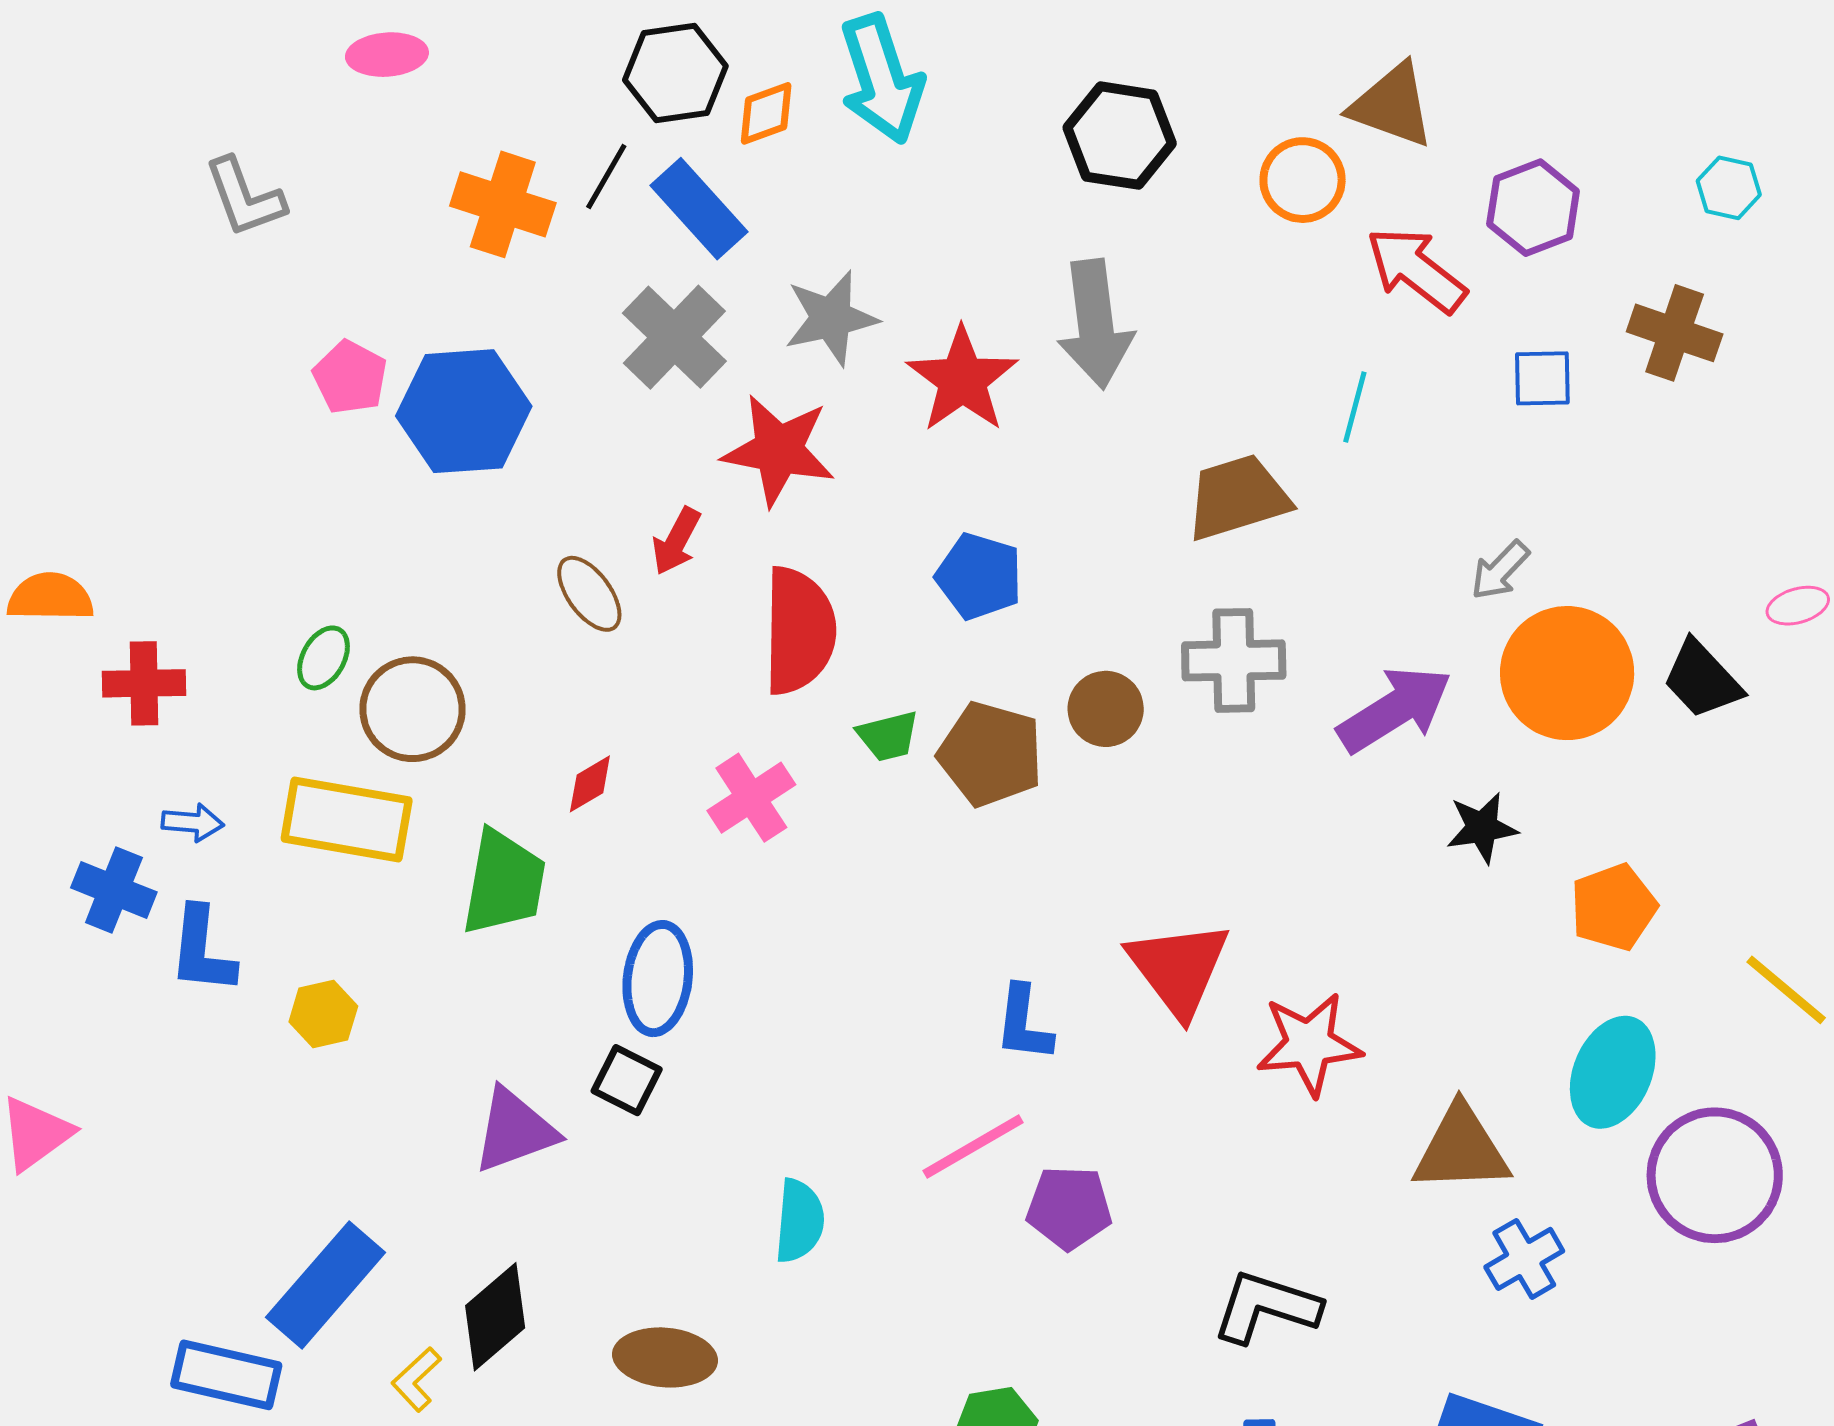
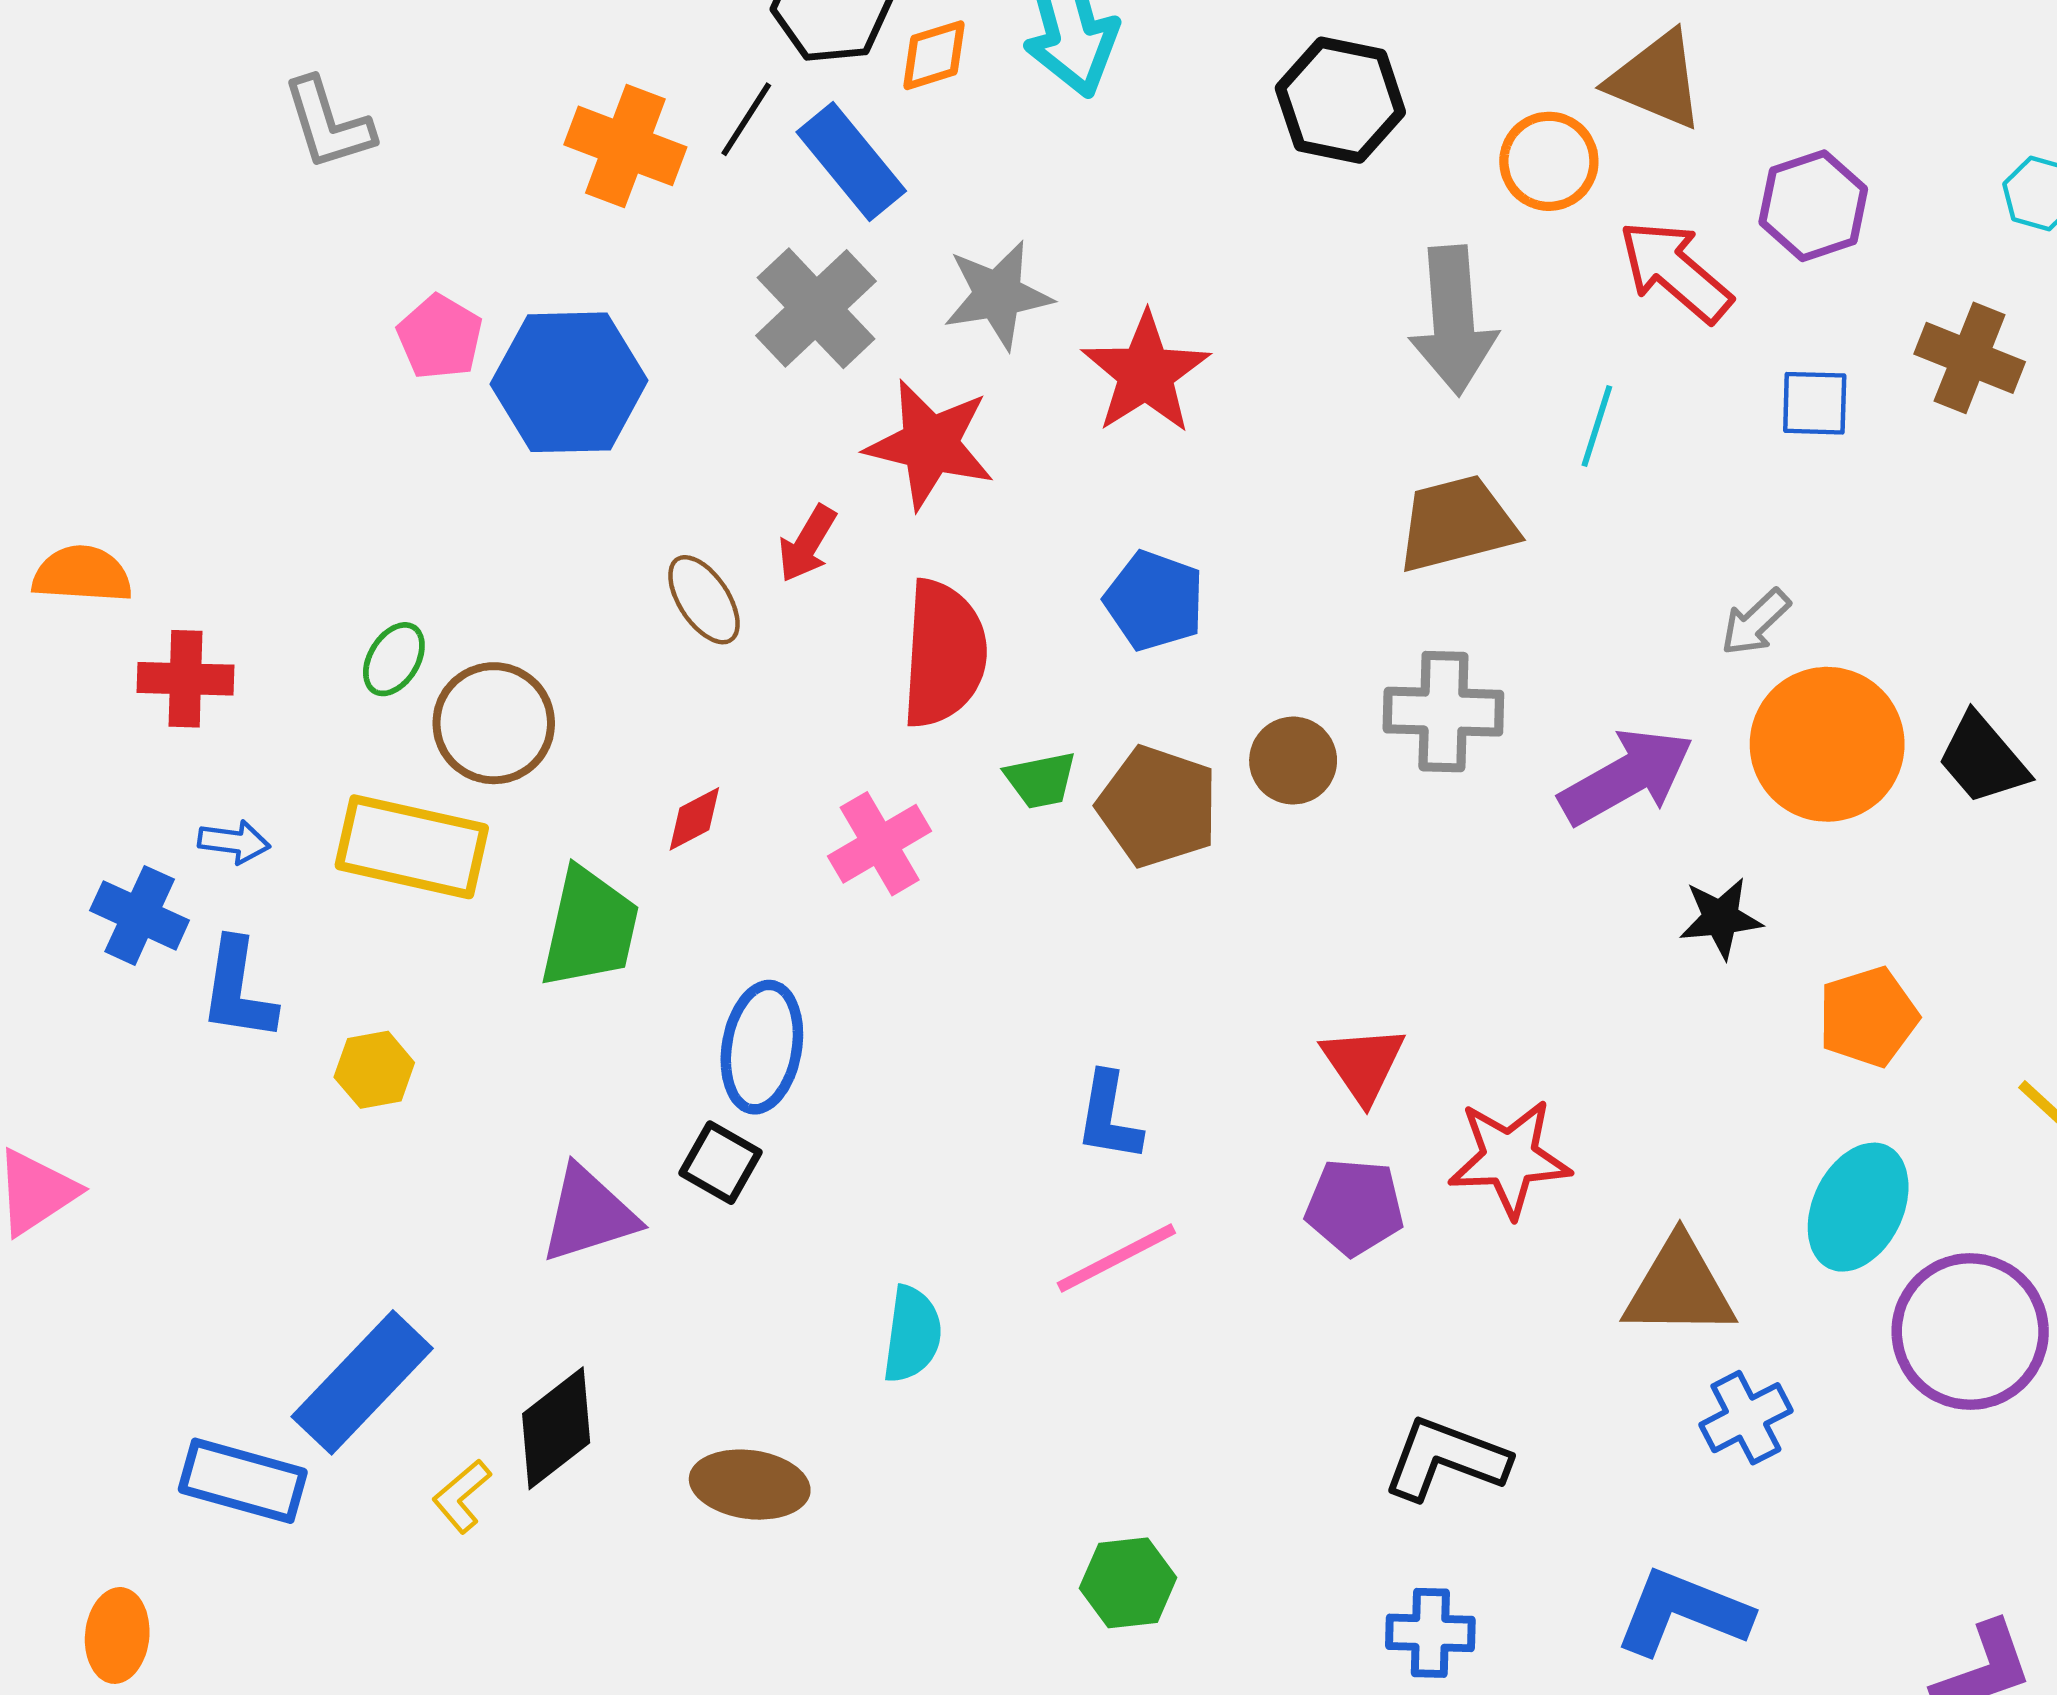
gray arrow: (1095, 324) -> (1453, 320), moved
red triangle: (1179, 969) -> (1363, 1064), size x0.7
blue L-shape: (1024, 1024) -> (1109, 1117), moved
purple pentagon: (1069, 1208) -> (1355, 1207), moved

